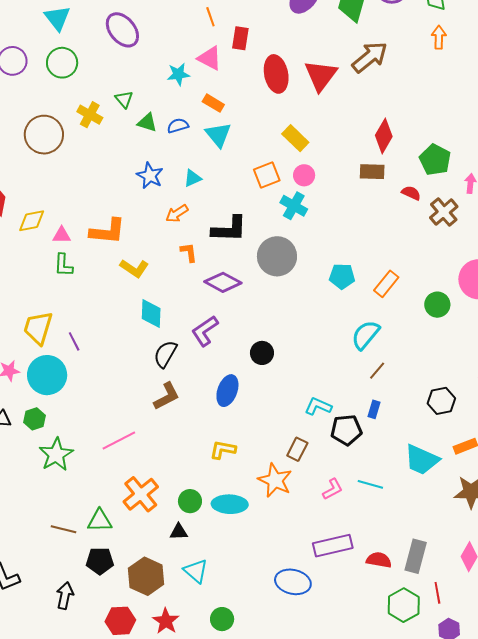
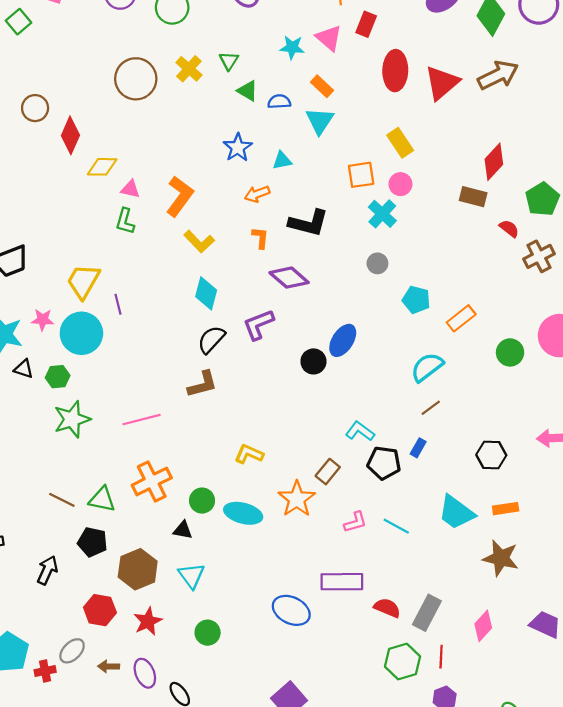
orange L-shape: (108, 231) -> (180, 196), turned -72
gray circle: (277, 256) -> (377, 263), moved, size x0.5
blue ellipse: (227, 391) -> (343, 340), moved

